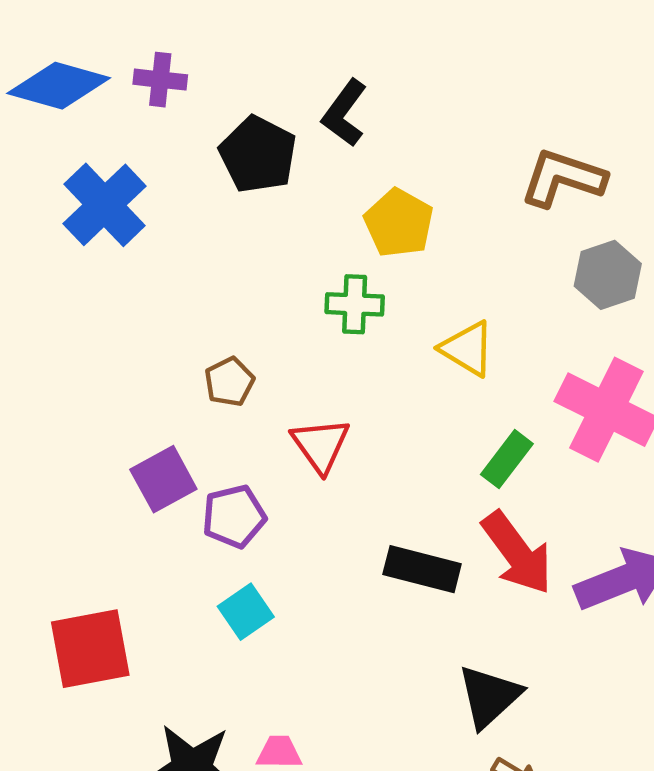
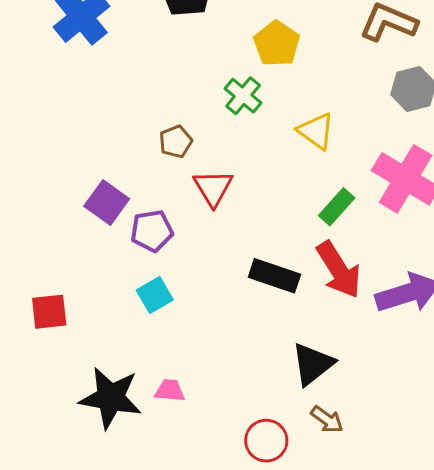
green cross: (355, 304) -> (243, 96), turned 33
brown pentagon: (229, 382) -> (176, 142), moved
purple square: (163, 479) -> (107, 202), turned -30
red square: (90, 649) -> (49, 312), size x0.7

